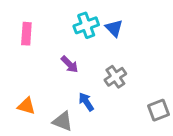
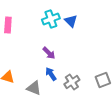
purple arrow: (70, 64) -> (49, 53), moved
gray cross: (115, 77) -> (72, 82), moved

